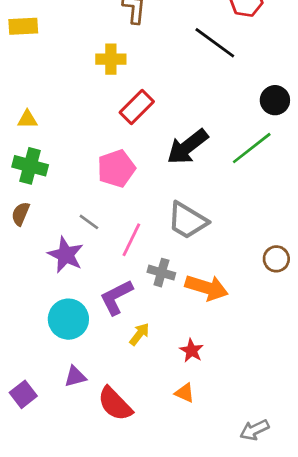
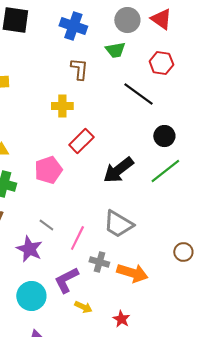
black circle: (275, 100) -> (164, 136), moved
pink pentagon: (116, 169) -> (48, 170), moved
yellow arrow: (140, 334) -> (83, 307), turned 78

